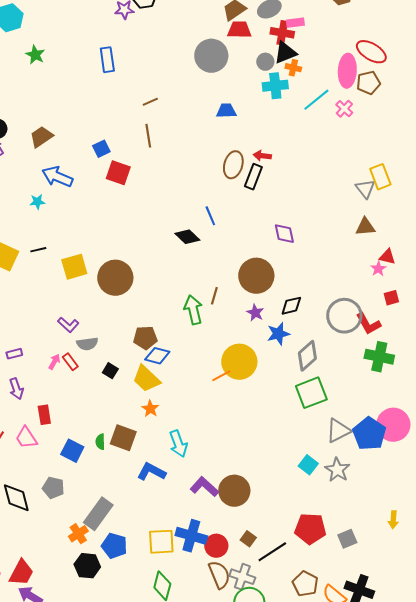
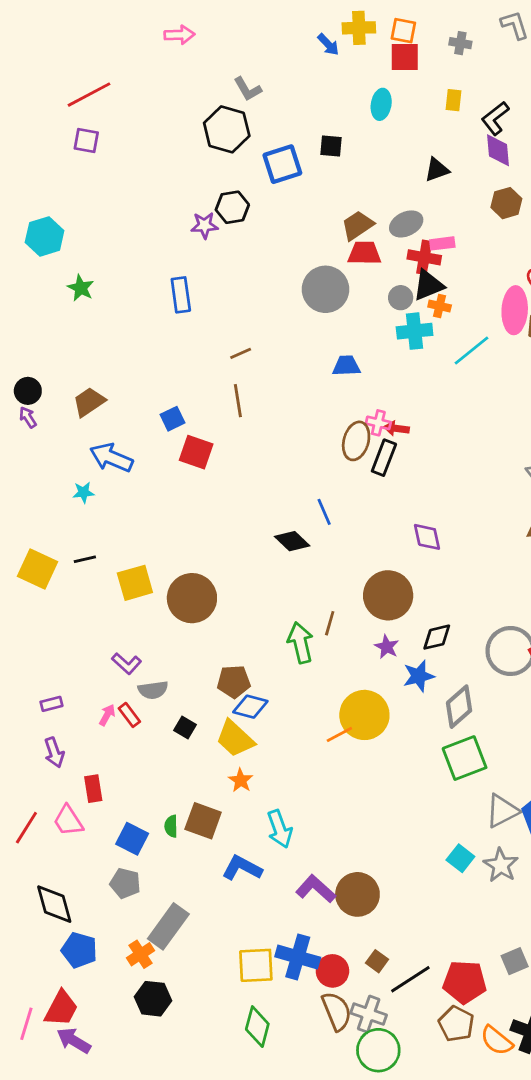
pink cross: (344, 109) -> (378, 423), moved, turned -30
gray pentagon: (53, 488) -> (125, 883), moved
red pentagon: (310, 529) -> (465, 982), moved
blue pentagon: (114, 546) -> (79, 950), moved

